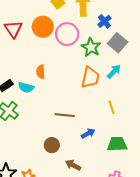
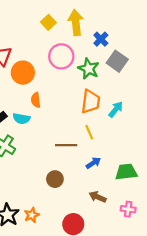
orange circle: (43, 27) -> (23, 73), moved
cyan arrow: (114, 72) -> (116, 109), moved
yellow line: (112, 107) -> (89, 132), moved
brown arrow: (73, 165) -> (98, 197), moved

